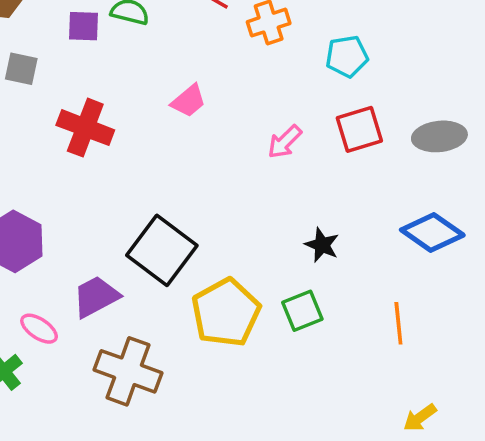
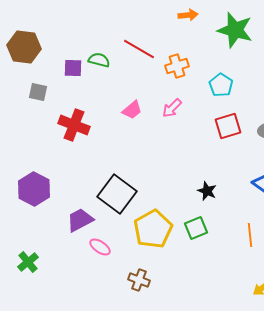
cyan pentagon: (347, 56) -> (221, 85), turned -30
pink arrow: (285, 142) -> (172, 108), moved
pink ellipse: (39, 329) -> (100, 247), moved
brown cross: (128, 371) -> (139, 280), moved, size x0.6

